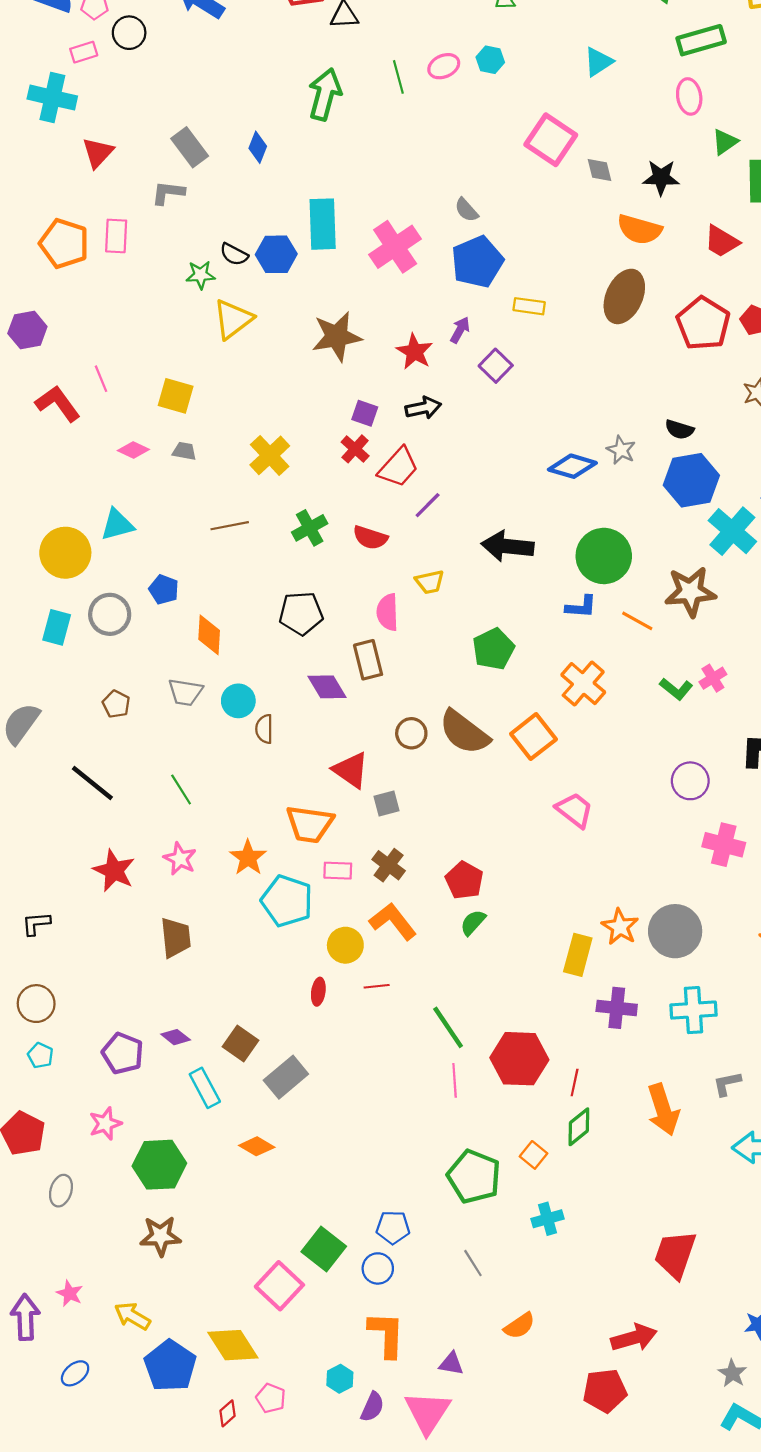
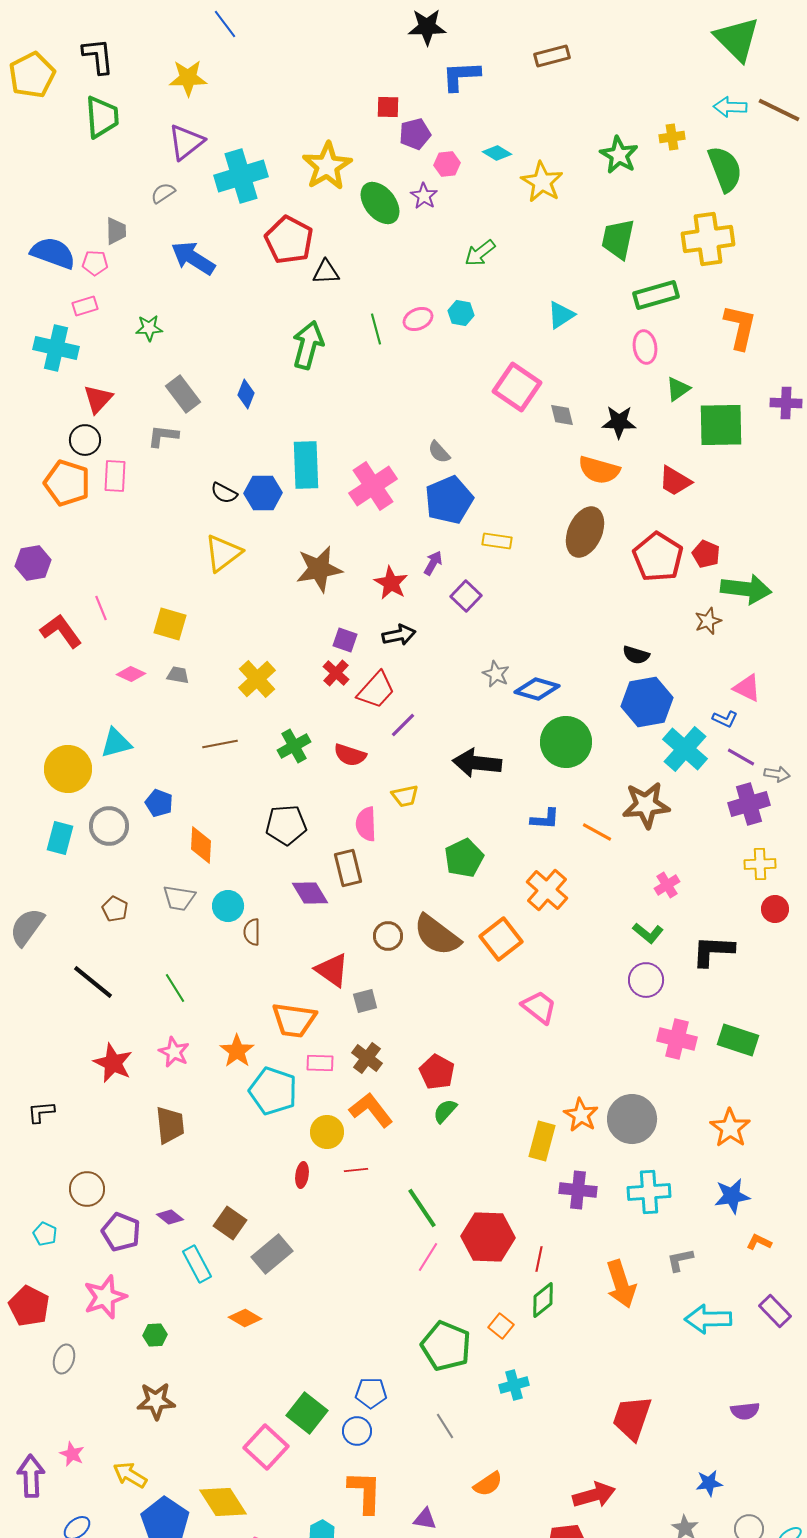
black circle: (129, 33) -> (85, 440), moved
green star: (200, 275) -> (149, 328), moved
gray star: (621, 450) -> (496, 674), moved
green circle: (604, 556) -> (566, 742), moved
green L-shape: (676, 689) -> (648, 933), moved
brown circle: (36, 1004) -> (87, 1189), moved
pink line: (455, 1080) -> (428, 1257), turned 36
pink star: (105, 1124) -> (105, 1297), size x1.4
green hexagon: (159, 1165) -> (155, 1335), size x0.5

